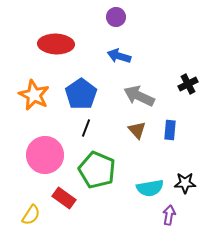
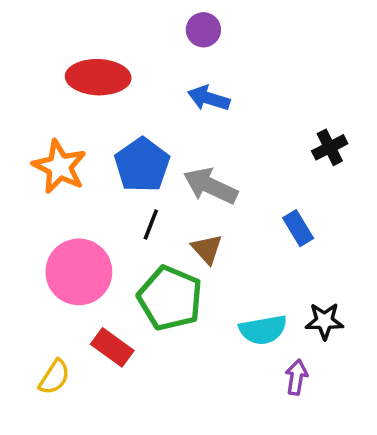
gray arrow: (139, 96) -> (210, 186), moved
brown triangle: (137, 130) -> (207, 249), moved
blue rectangle: (170, 130) -> (298, 228), turned -36

